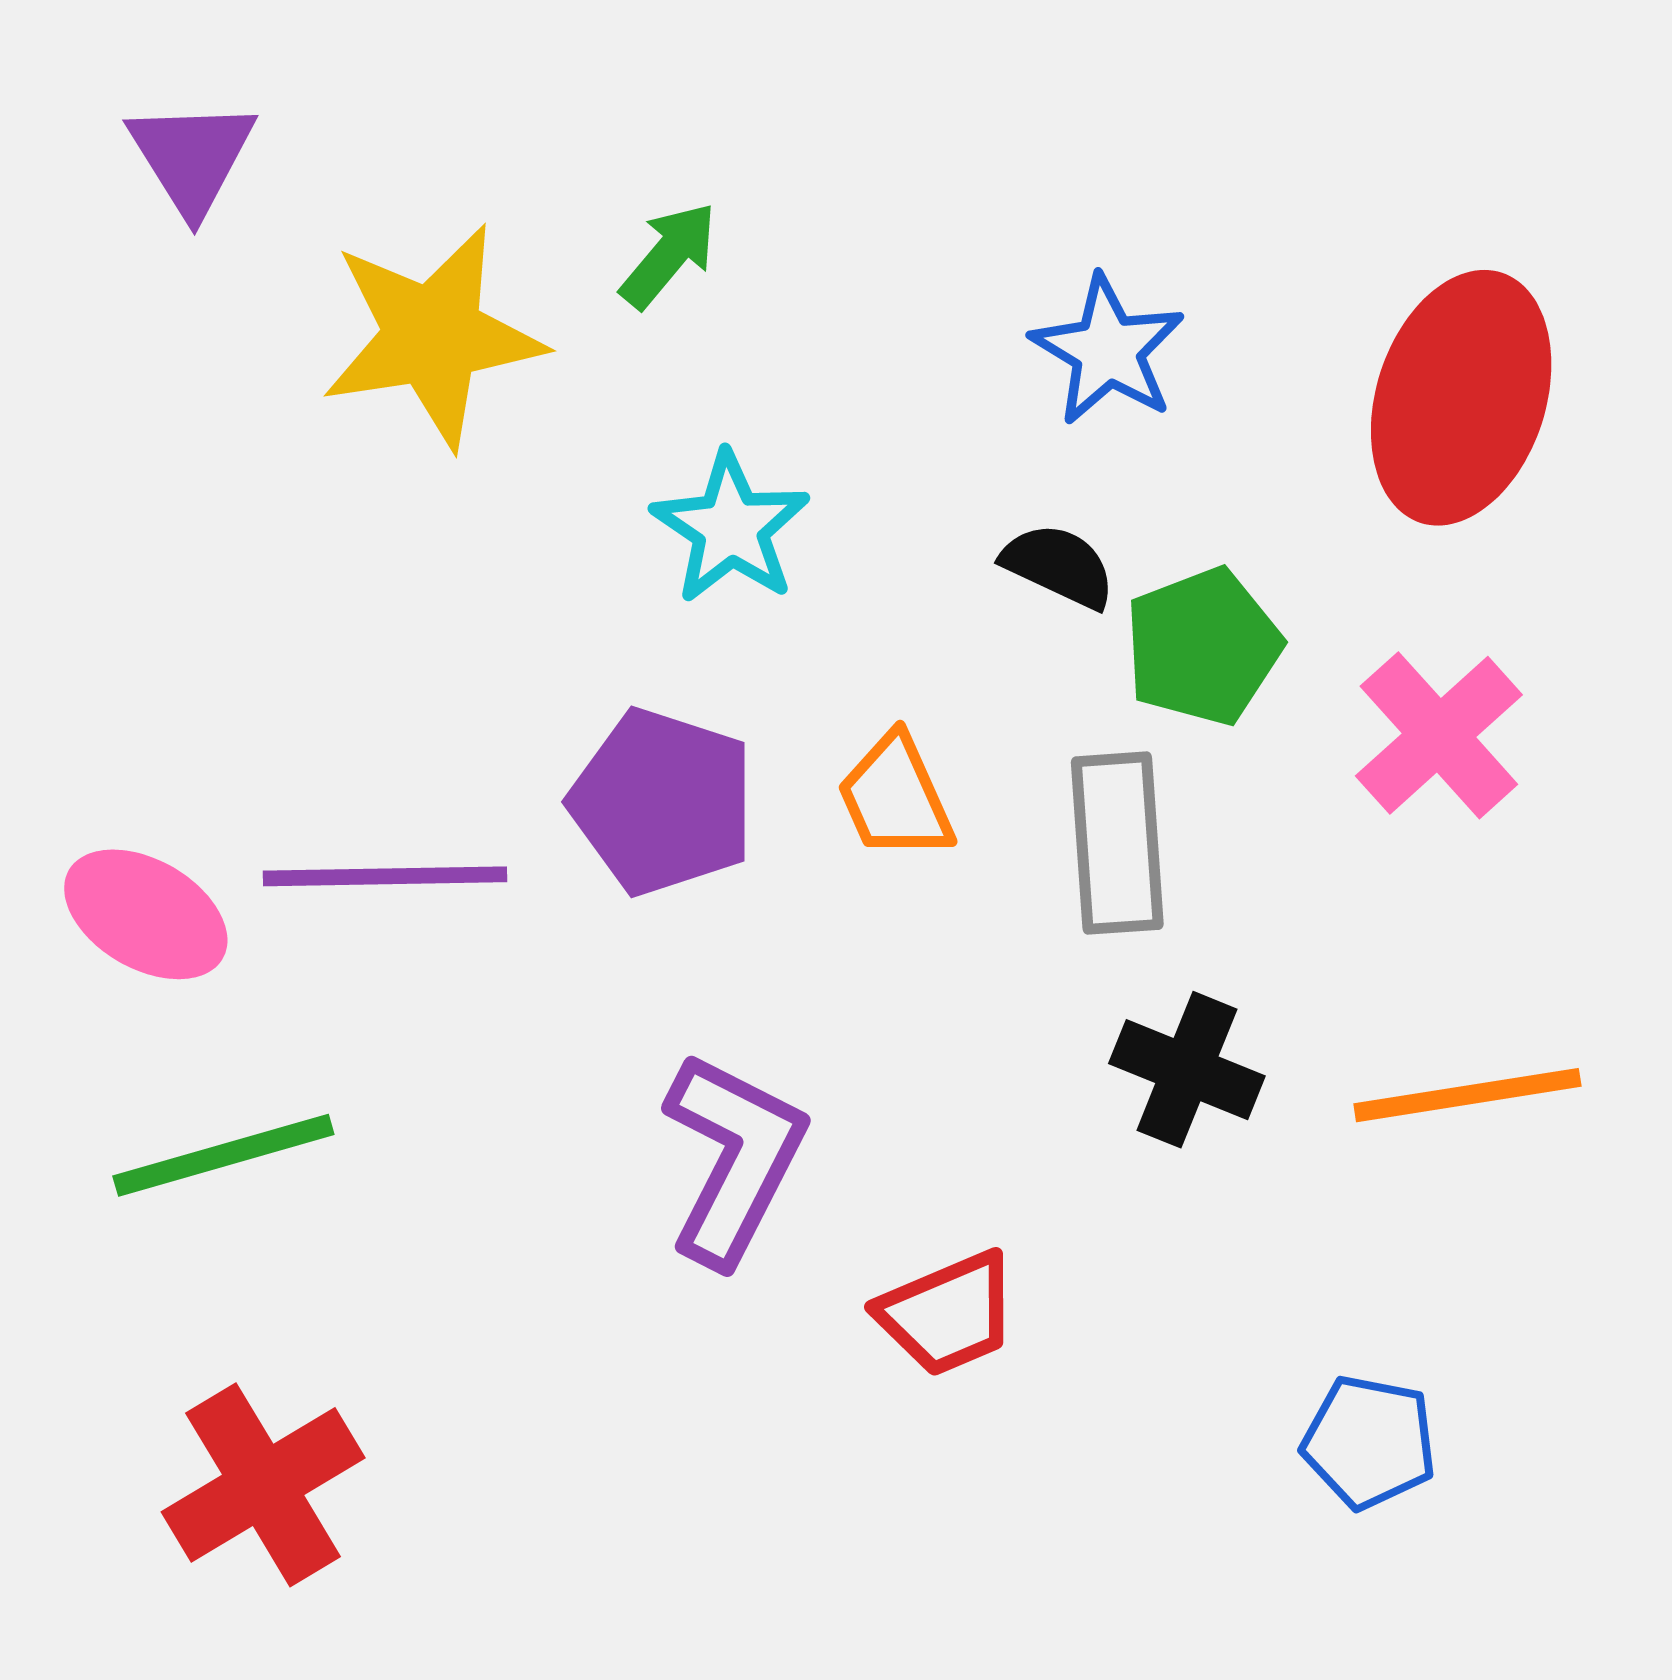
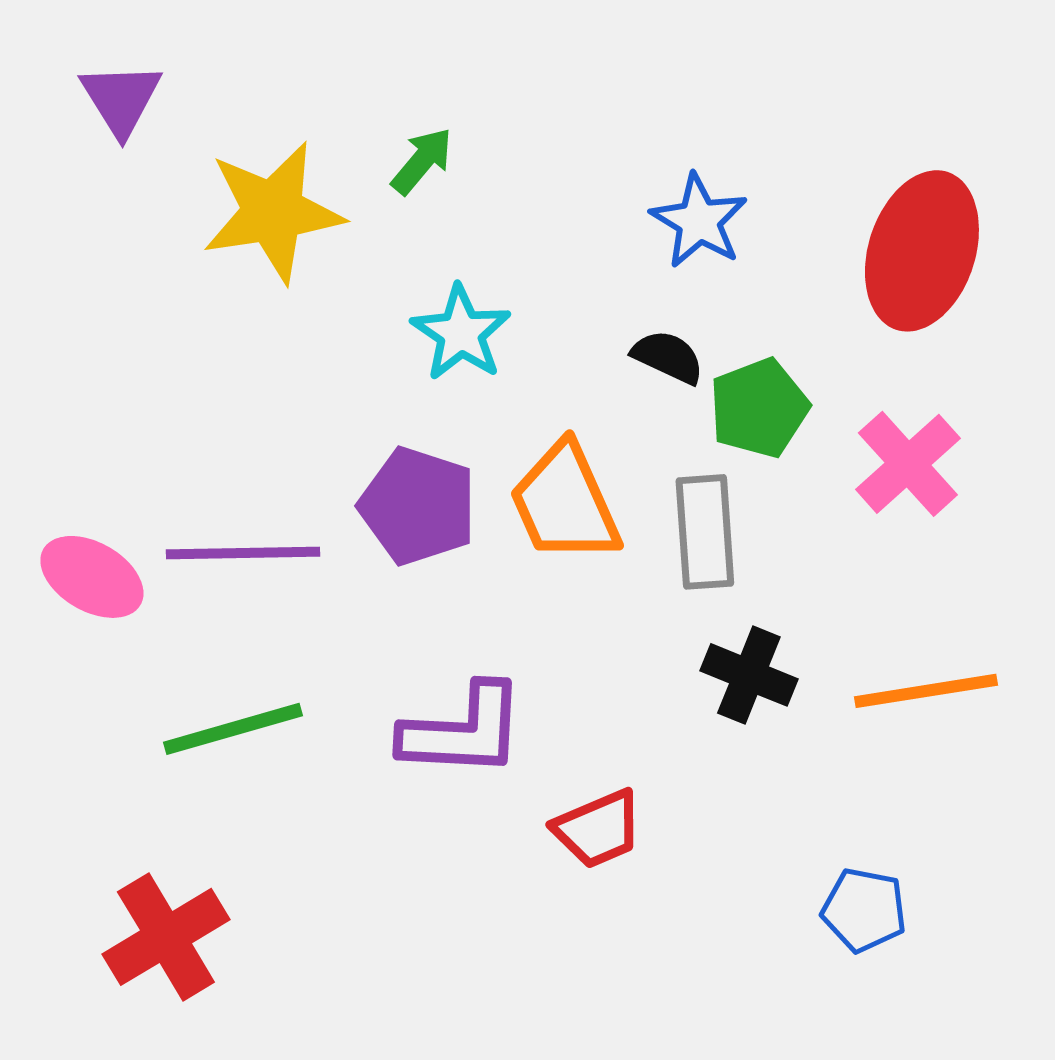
orange trapezoid: (895, 797) -> (565, 503), size x1.5
green line: (223, 1155) -> (233, 729), moved
purple L-shape: (734, 1158) -> (463, 731), turned 66

